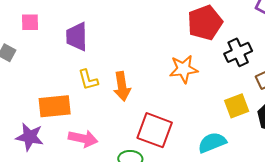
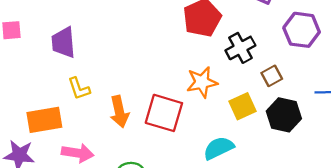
orange star: (184, 69) -> (202, 82), moved
orange arrow: (122, 86) -> (119, 112), moved
red square: (155, 130) -> (164, 113), moved

